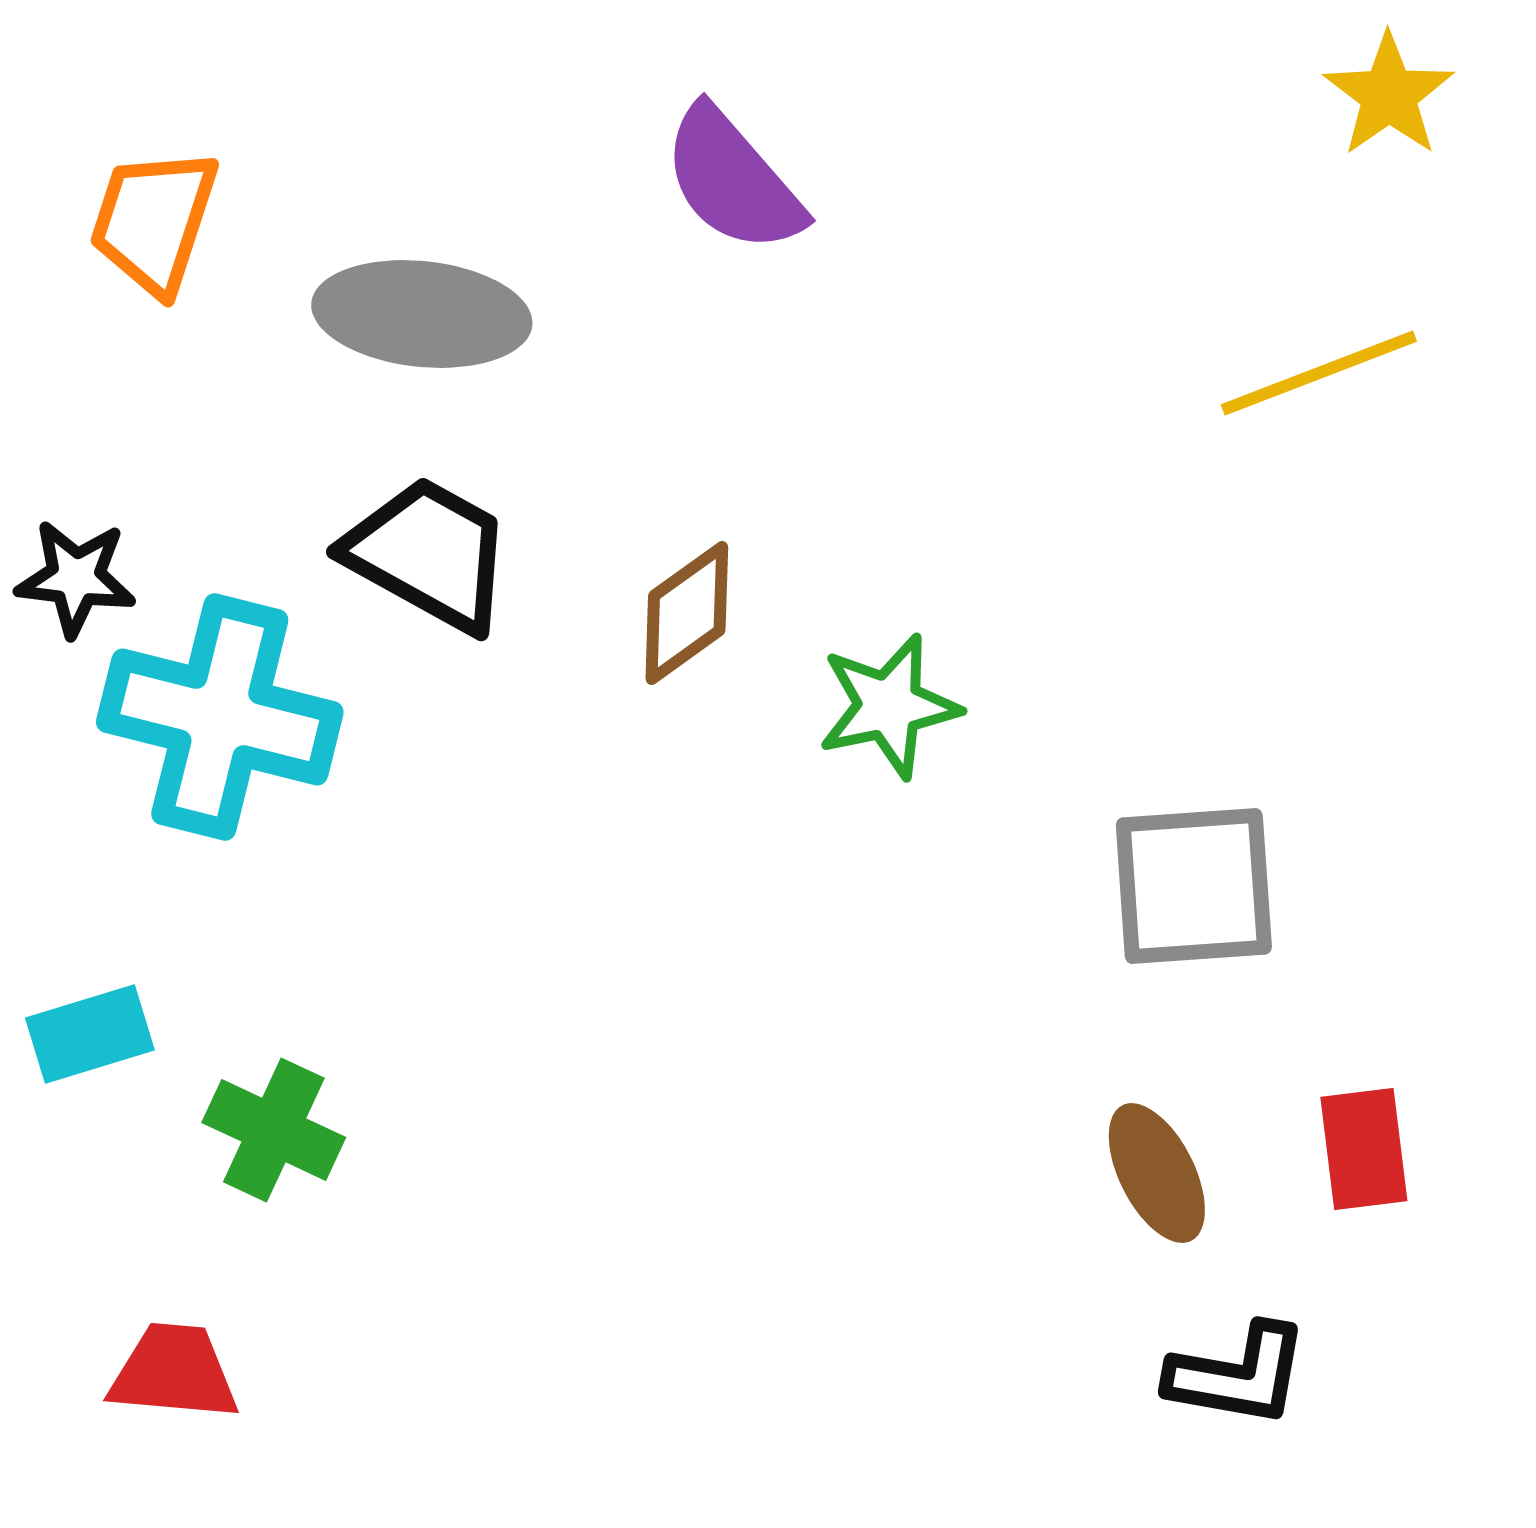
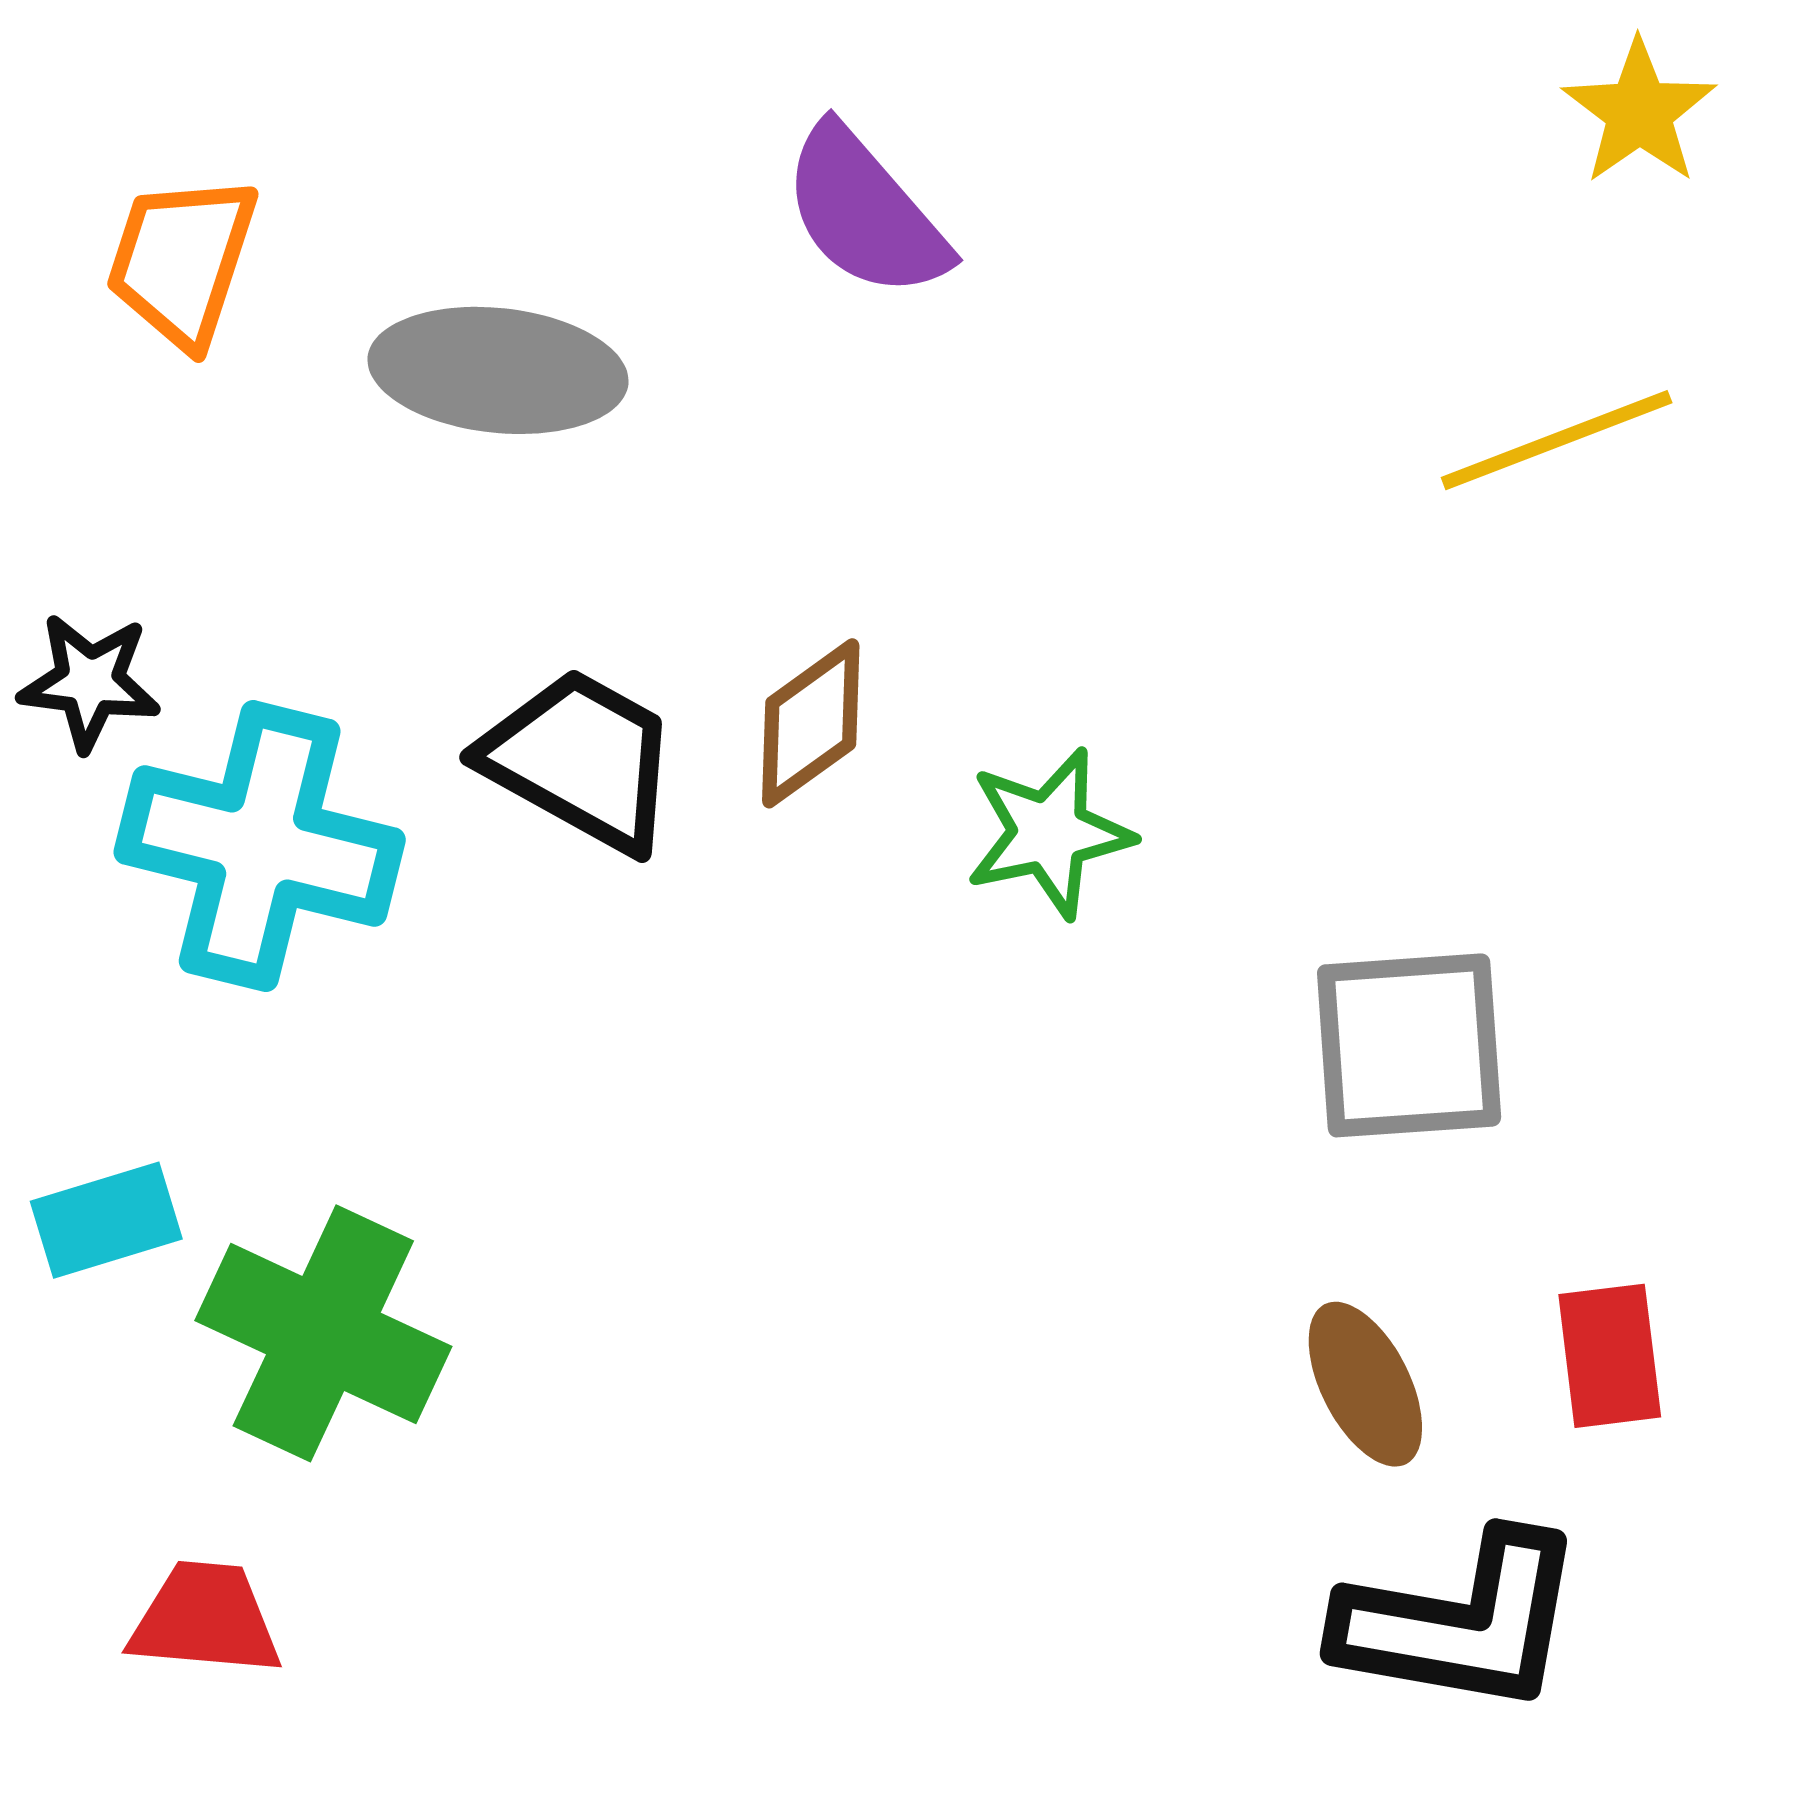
black trapezoid: (429, 554) -> (581, 760), moved
green cross: (274, 1130) -> (323, 1333), size x1.5
black L-shape: (1238, 1375) -> (1461, 1623), size x1.5

